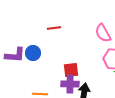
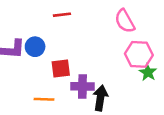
red square: (71, 70) -> (61, 69), moved

